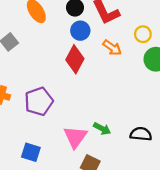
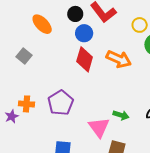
orange arrow: (112, 48) -> (119, 59), moved, size x1.4

